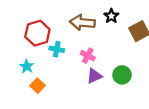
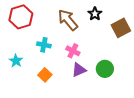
brown arrow: (82, 22) -> (68, 20), turned 45
red hexagon: (37, 33) -> (21, 17), moved
orange square: (37, 86) -> (45, 75), moved

